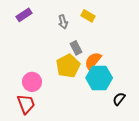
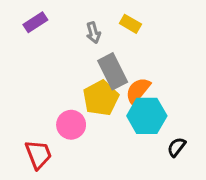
gray rectangle: (76, 48) -> (113, 71), size x1.6
pink circle: (32, 82) -> (71, 125), moved

